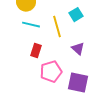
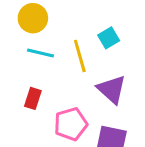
purple triangle: (78, 49) -> (112, 89), size x1.5
red rectangle: (36, 51) -> (33, 98), moved

